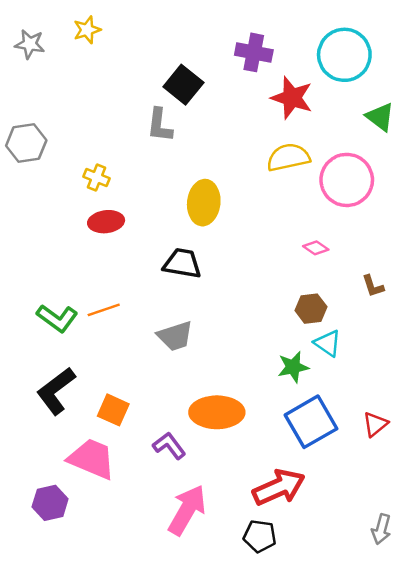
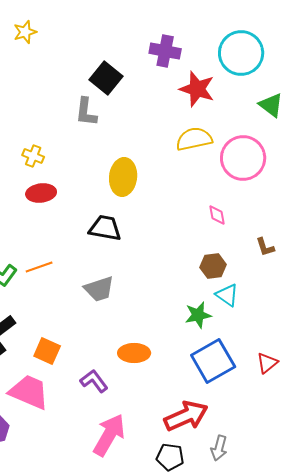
pink diamond: (316, 248) -> (217, 215), turned 45
orange ellipse: (217, 412) -> (134, 353), size x0.7
gray arrow: (381, 529) -> (219, 448), moved

